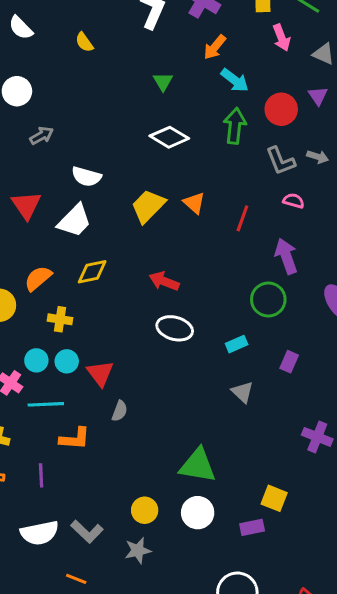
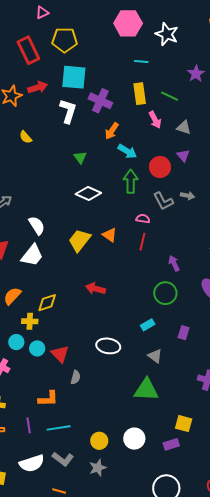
white semicircle: (86, 177) -> (37, 225), turned -132
pink semicircle: (294, 201) -> (143, 219), moved
purple arrow: (286, 256) -> (174, 263), size x0.7
yellow diamond: (92, 272) -> (47, 303), moved
white ellipse: (175, 328) -> (108, 346), moved
cyan circle: (36, 360) -> (16, 342), moved
cyan line: (46, 404) -> (59, 428), moved
green triangle: (198, 465) -> (146, 390), moved

